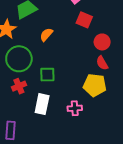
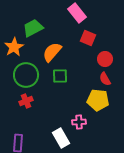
orange semicircle: (46, 35) -> (52, 52), size x1.5
green square: (47, 75) -> (60, 76), moved
white rectangle: (42, 104) -> (61, 138), moved, turned -42

